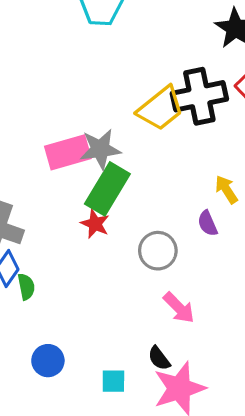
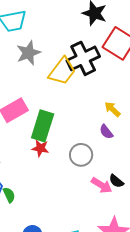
gray star: (100, 149) -> (29, 53), moved
black semicircle: (159, 358) -> (116, 181), moved

